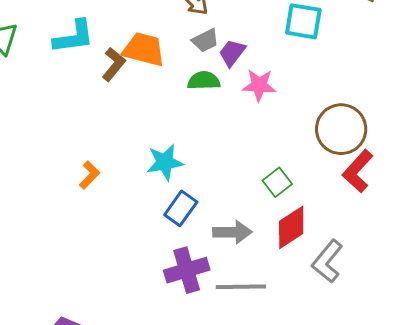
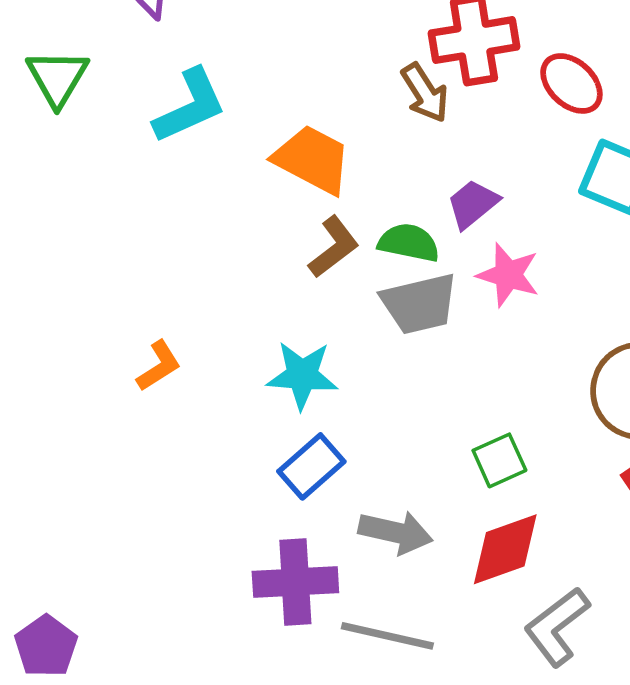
cyan L-shape: (74, 37) -> (190, 106), turned -30
gray trapezoid: (205, 40) -> (419, 304), moved, size x1.5
brown L-shape: (114, 64) -> (334, 247), moved

